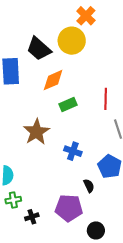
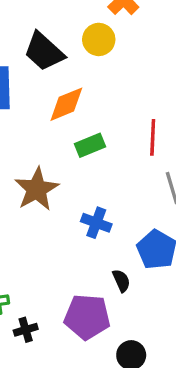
yellow circle: (72, 41) -> (99, 39), size x0.7

